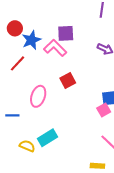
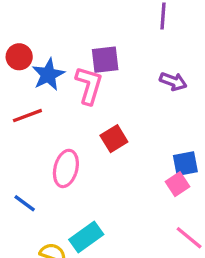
pink L-shape: (55, 48) -> (89, 85), turned 65
red line: (17, 63) -> (27, 116), turned 30
blue line: (12, 115) -> (25, 203), turned 40

